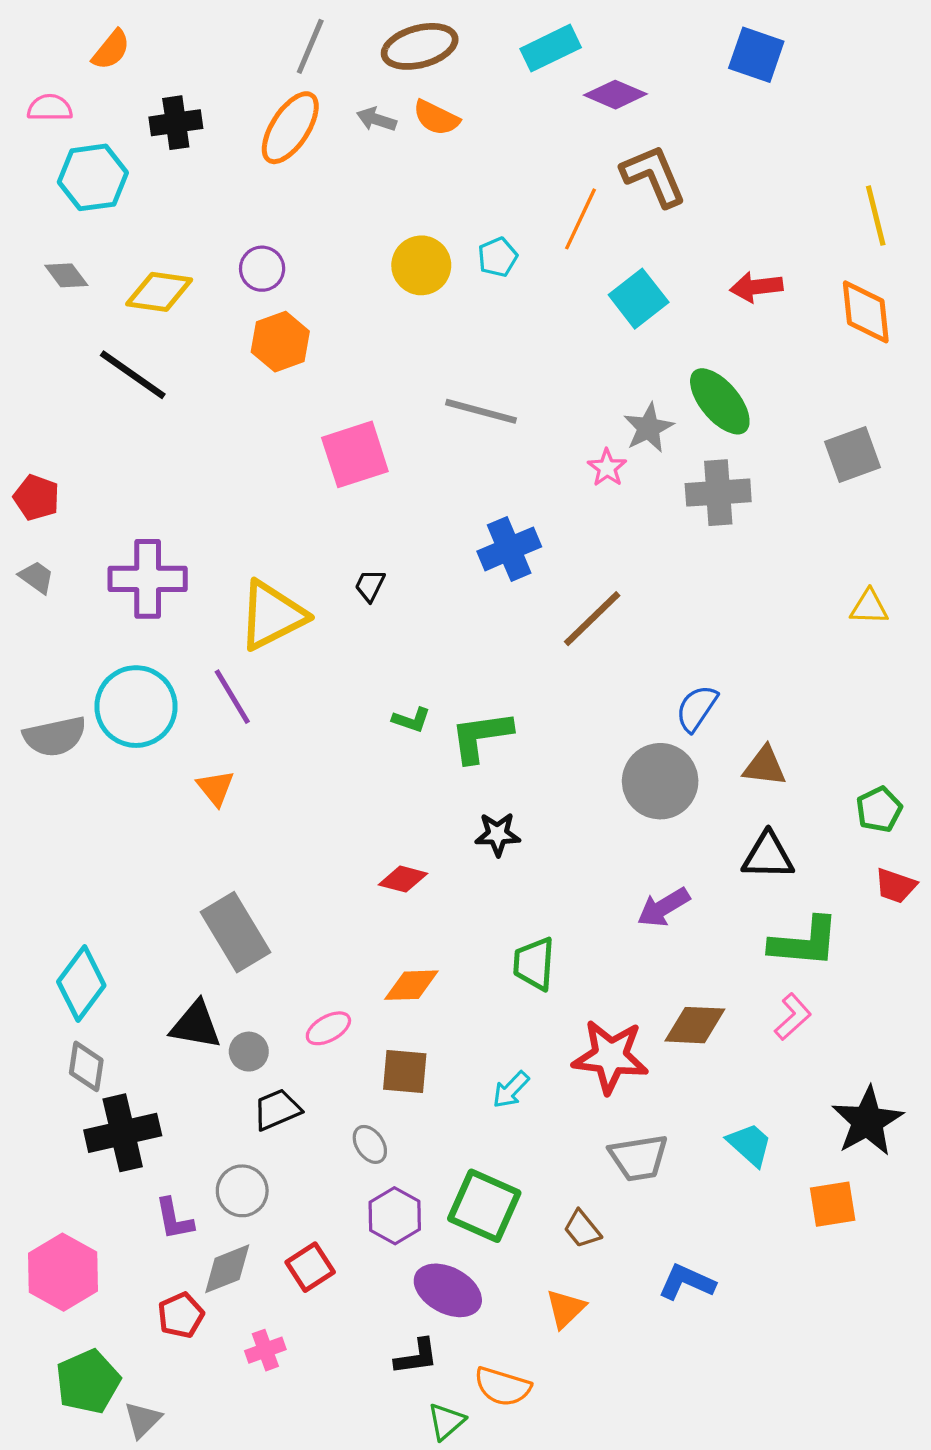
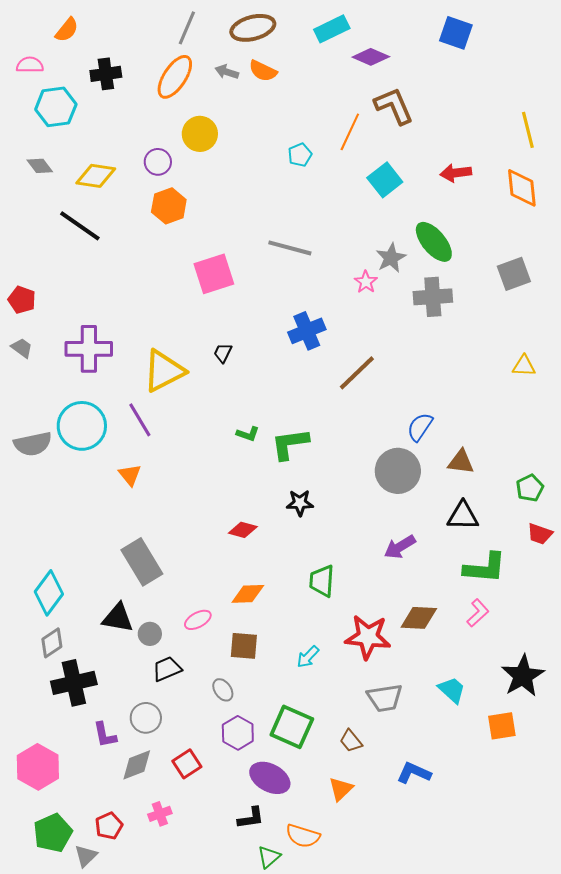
yellow circle: (421, 265) -> (200, 134), moved
gray diamond: (86, 1066) -> (52, 643), turned 48
red pentagon: (181, 1315) -> (109, 826), moved

